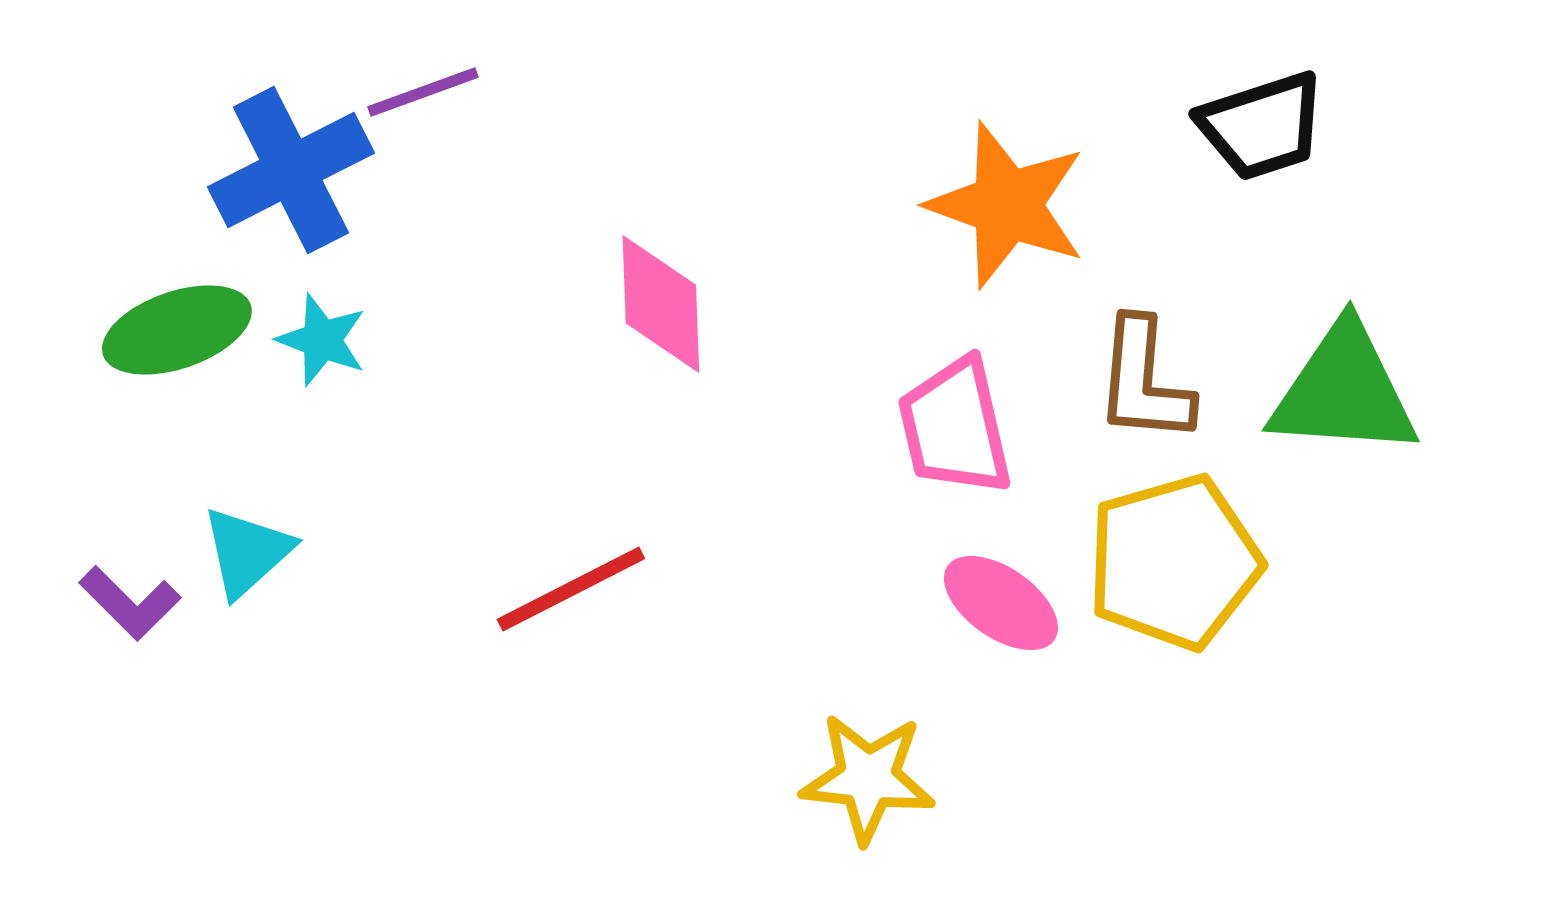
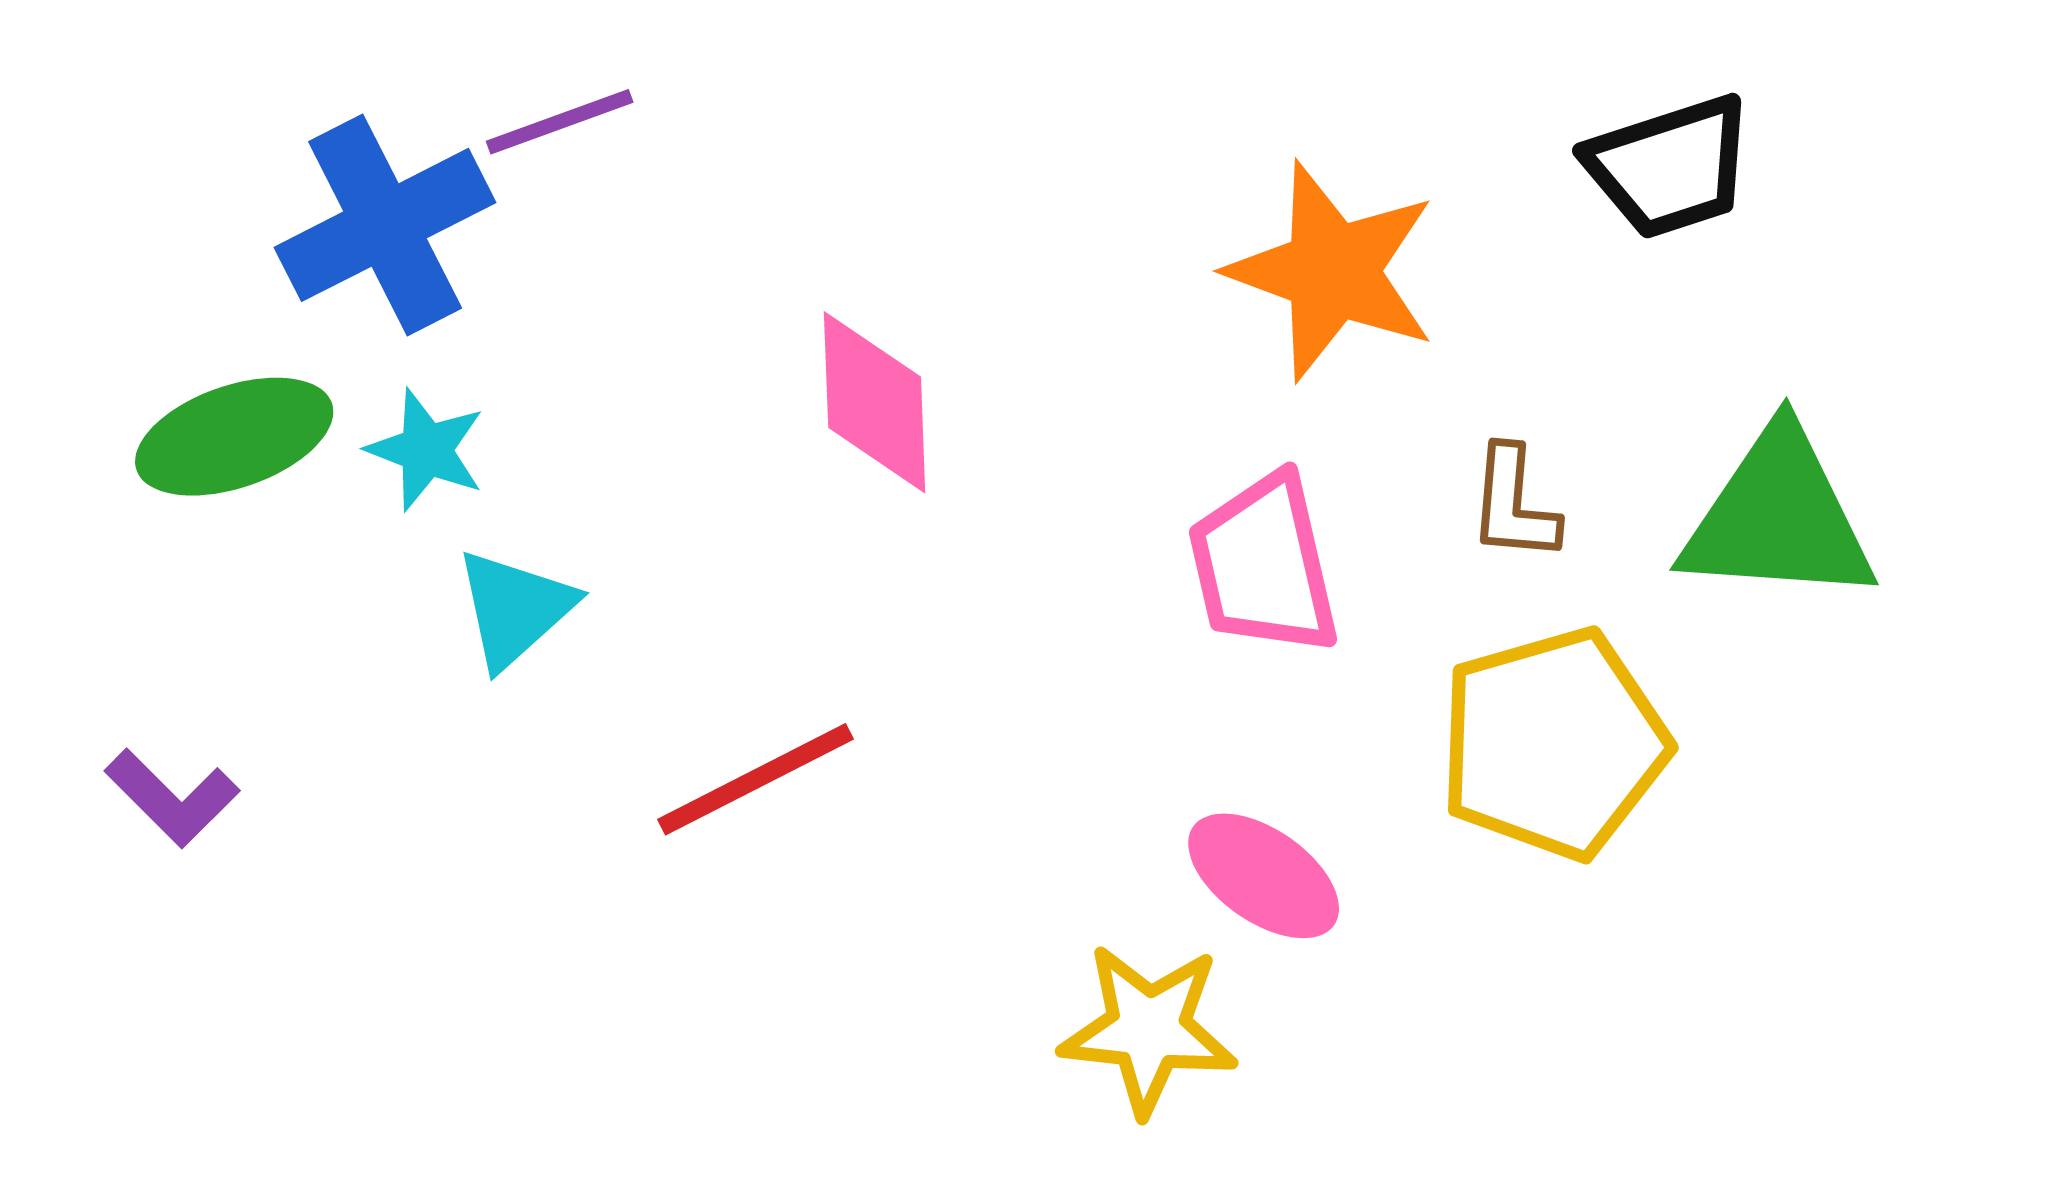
brown L-shape: (1144, 381) -> (1514, 504), size x0.7
cyan triangle: (247, 552) -> (515, 609), moved
pink ellipse: (1001, 603) -> (1264, 876), moved

